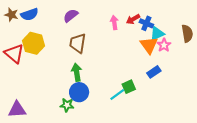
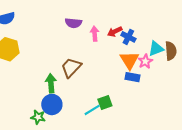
purple semicircle: (71, 16) -> (73, 23), moved, turned -140
cyan triangle: (157, 34) -> (156, 49), moved
brown trapezoid: (78, 43) -> (71, 67), moved, turned 30
blue rectangle: (154, 72) -> (133, 77), moved, turned 40

